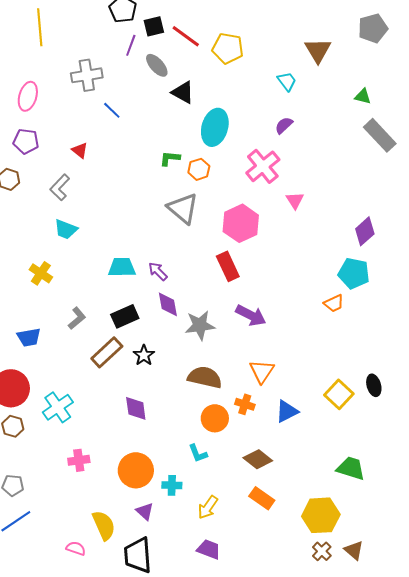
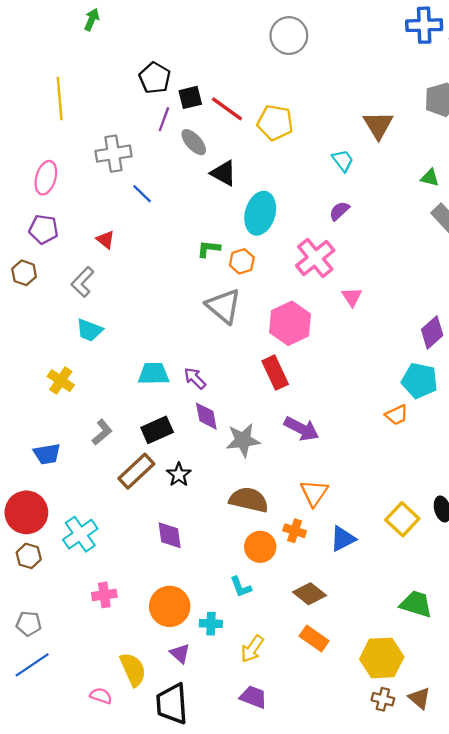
brown cross: (322, 551) -> (383, 699), turned -30

